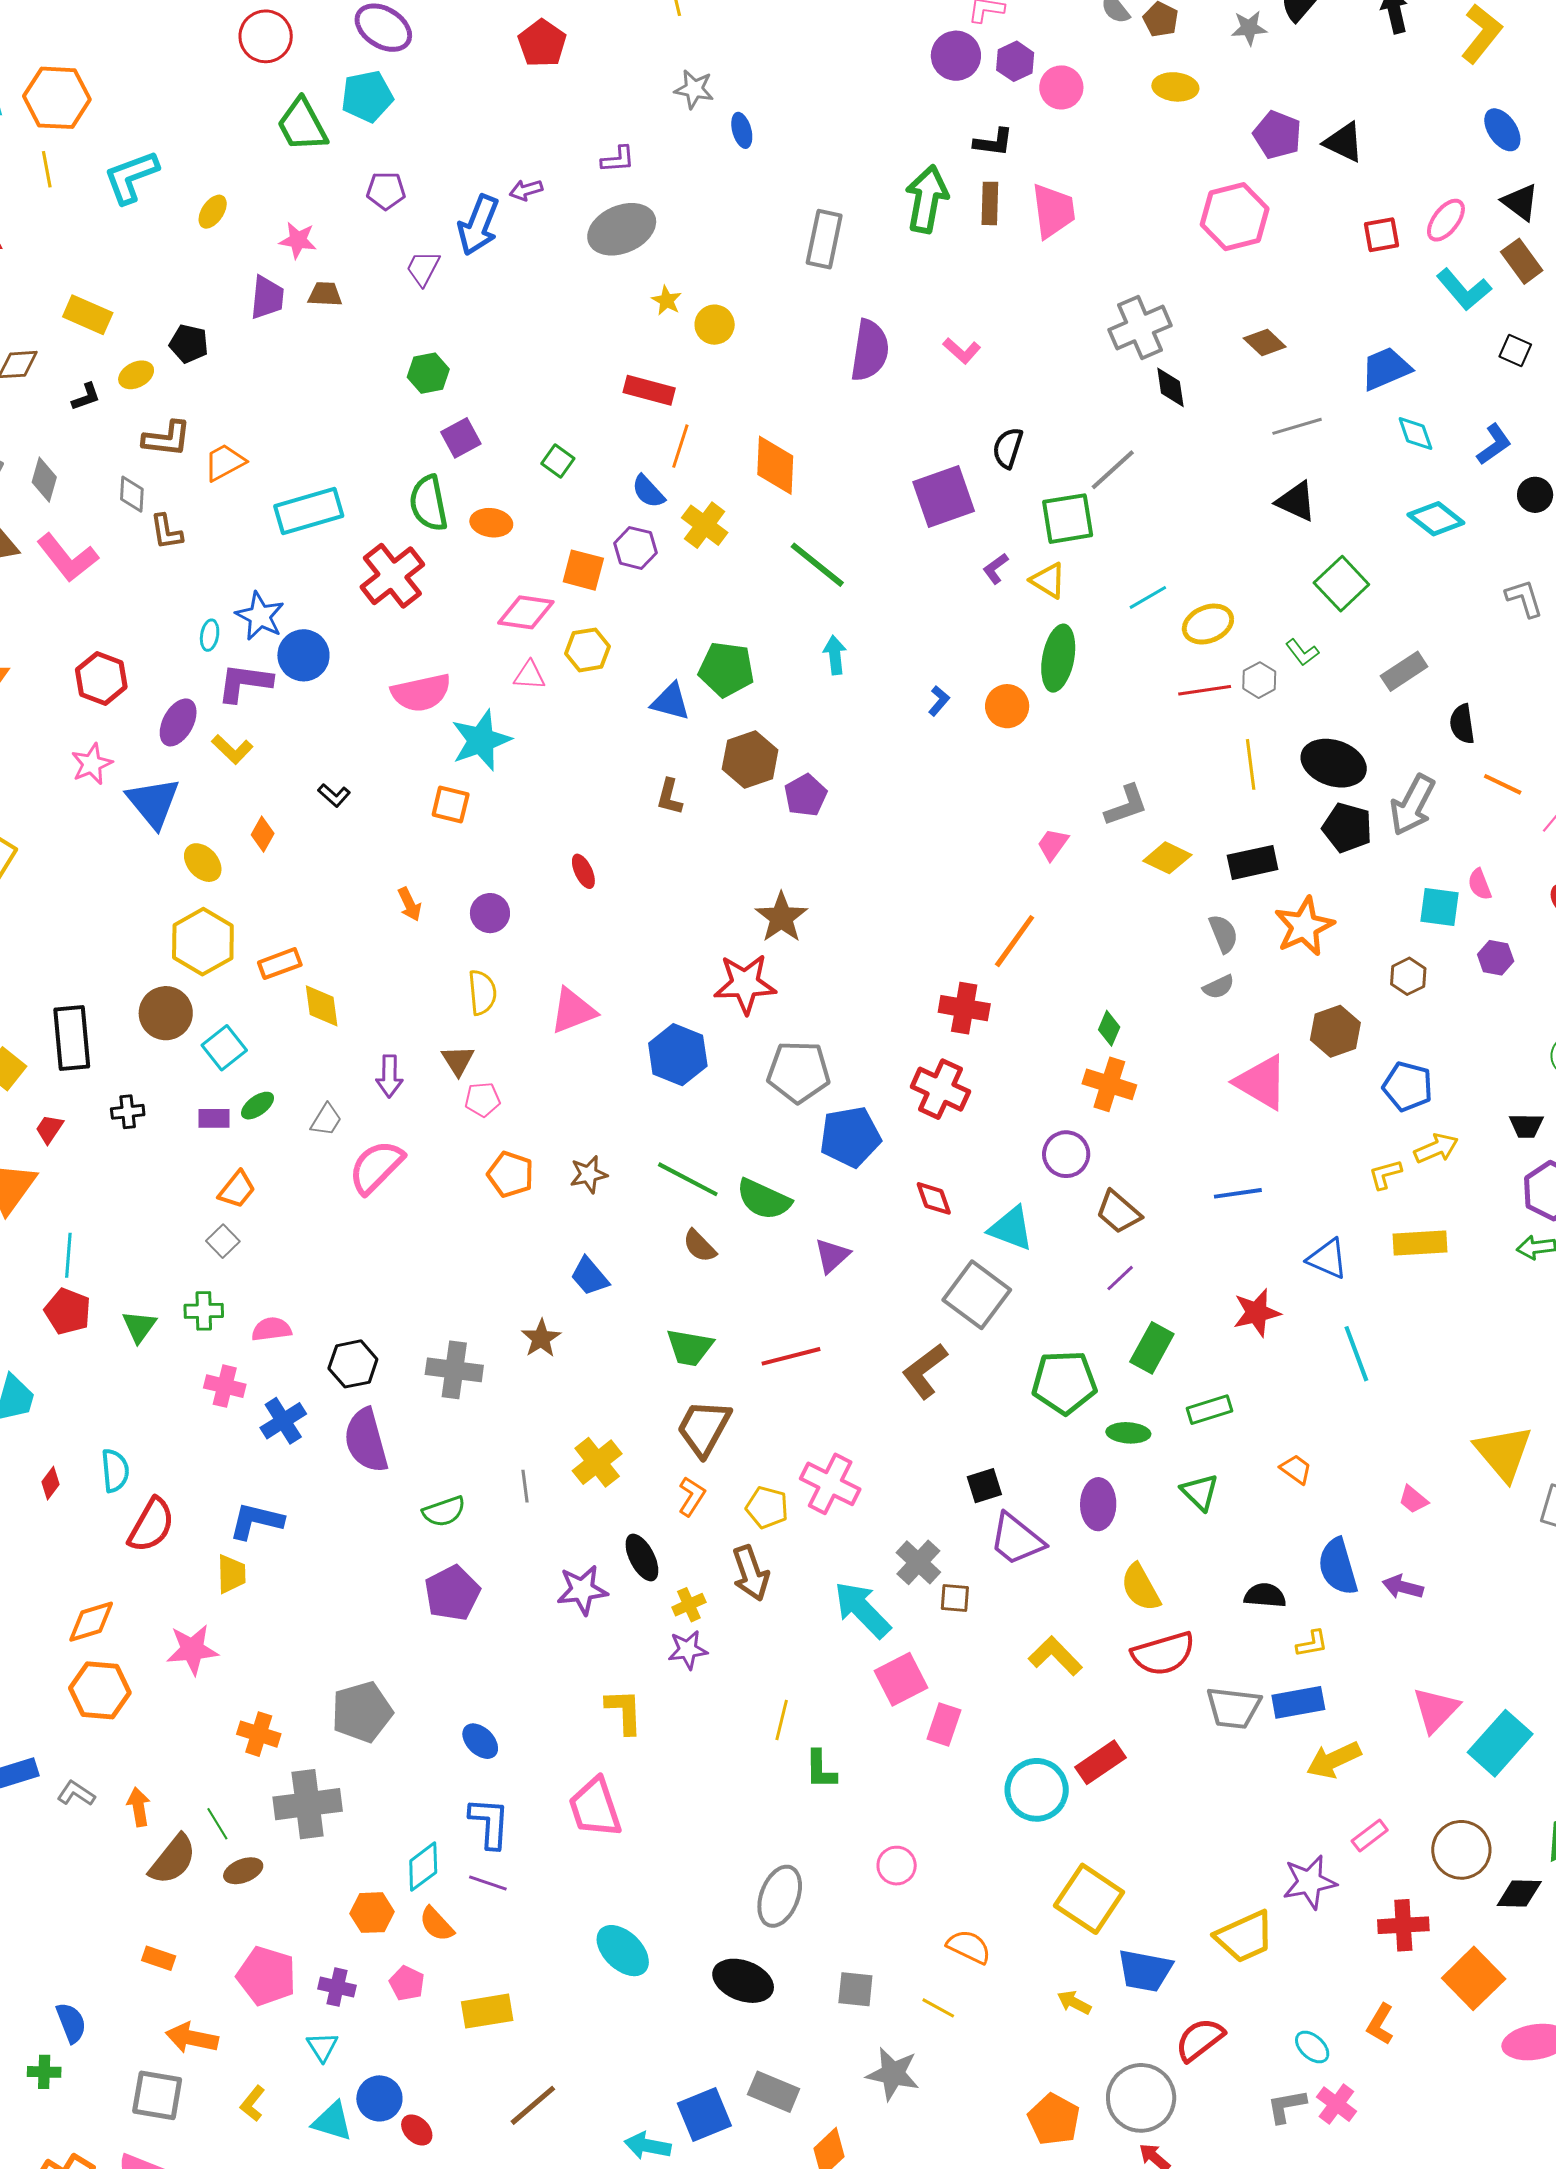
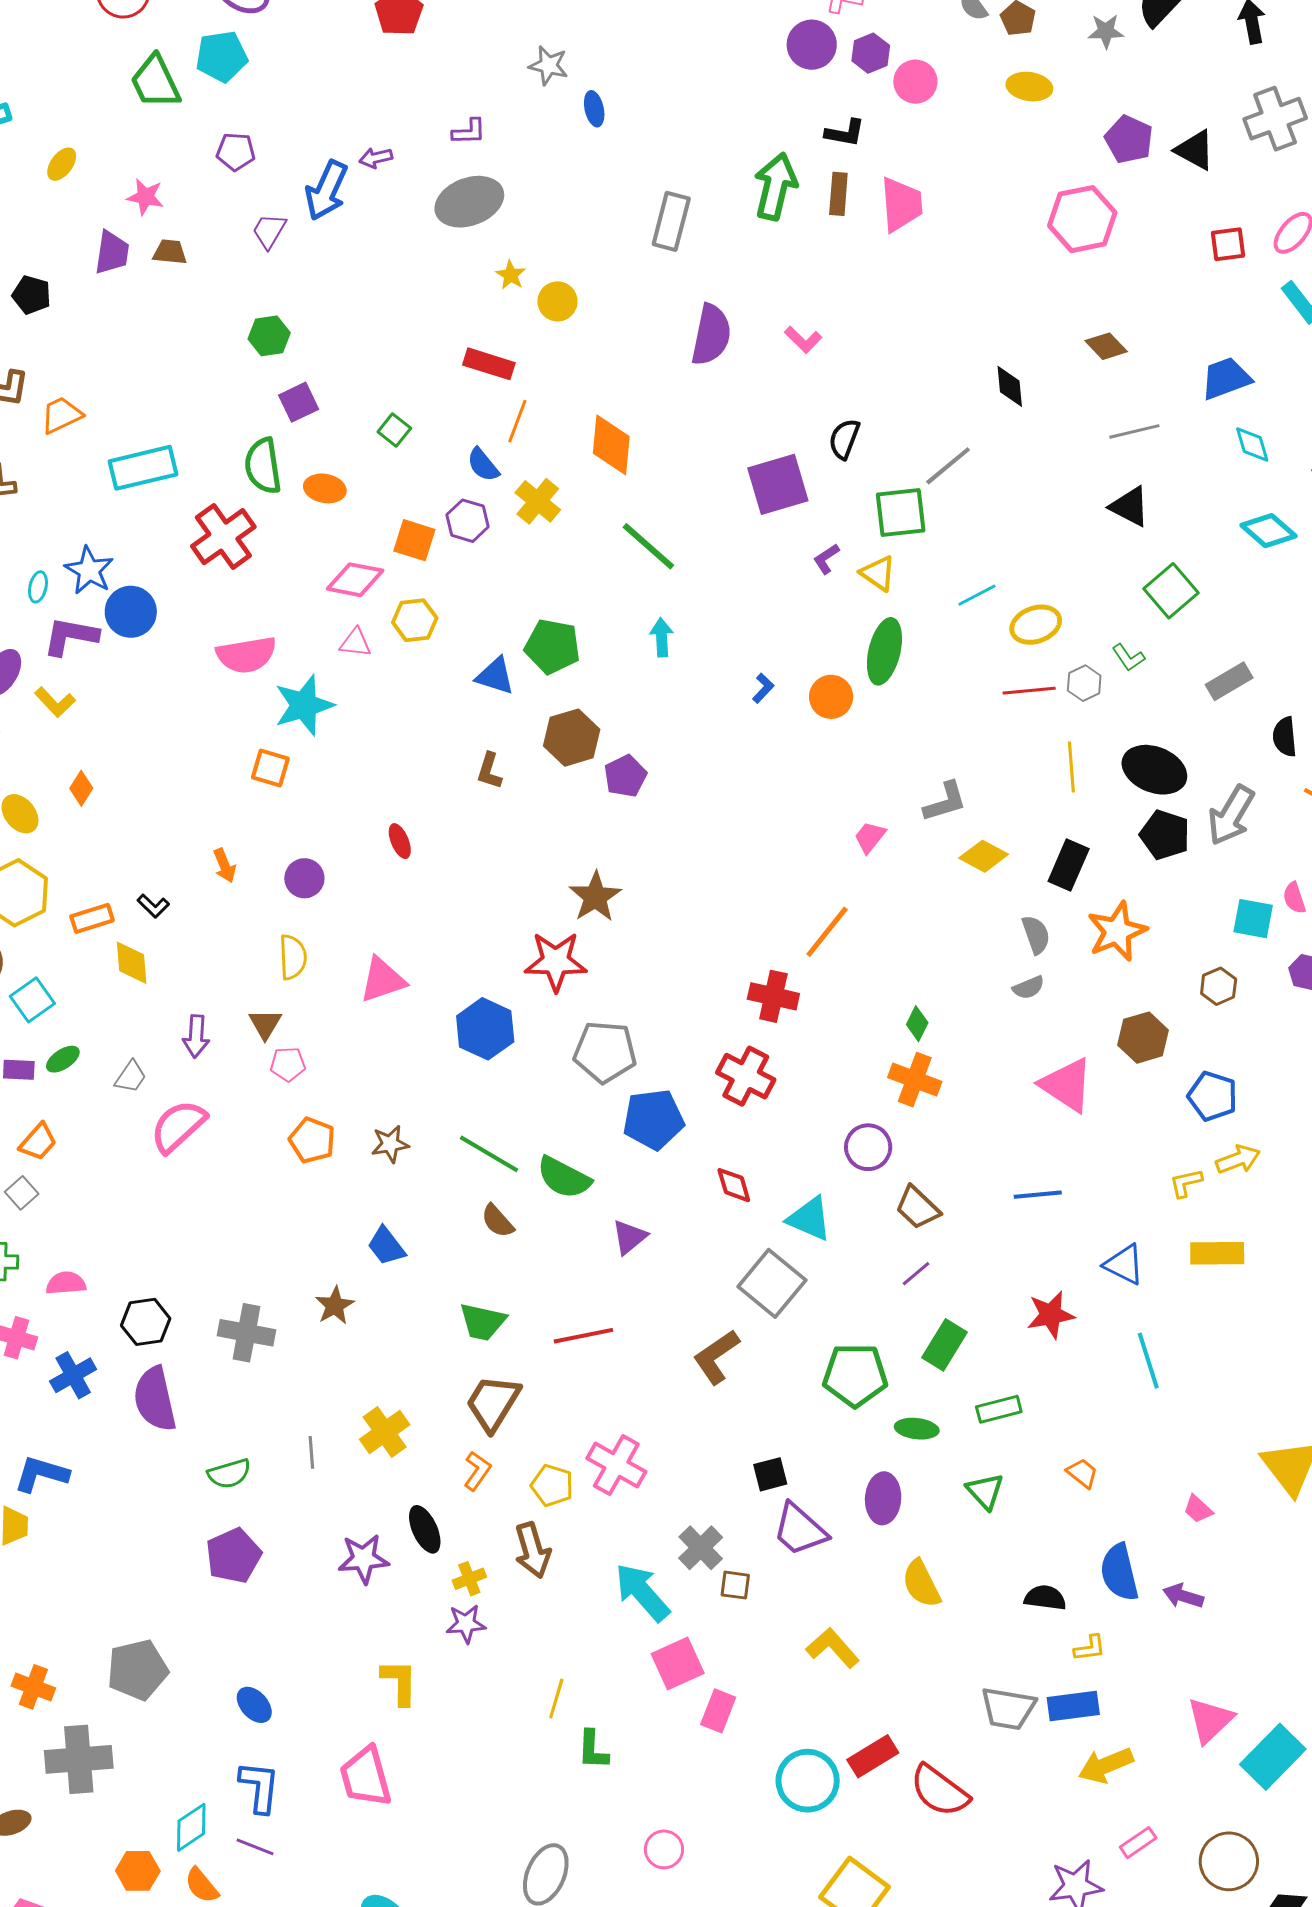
gray cross: (1140, 328) -> (1275, 119), moved
black L-shape: (334, 795) -> (153, 906), moved
black rectangle: (1253, 862) -> (1069, 865), turned -57
red semicircle: (1163, 1654) -> (940, 1791), moved, turned 50

